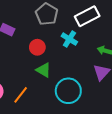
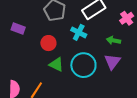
cyan circle: (68, 91) -> (83, 65), moved

